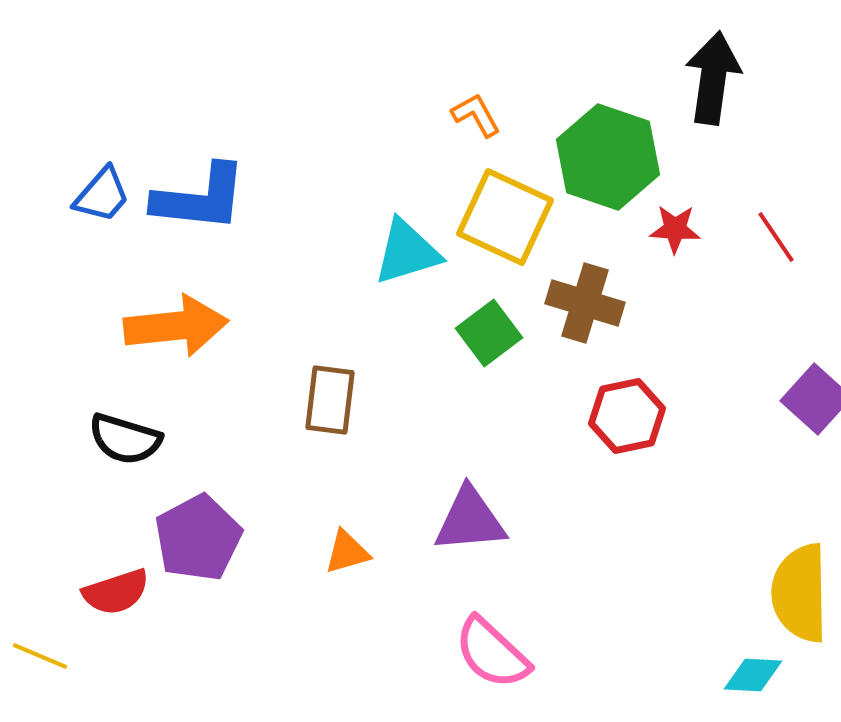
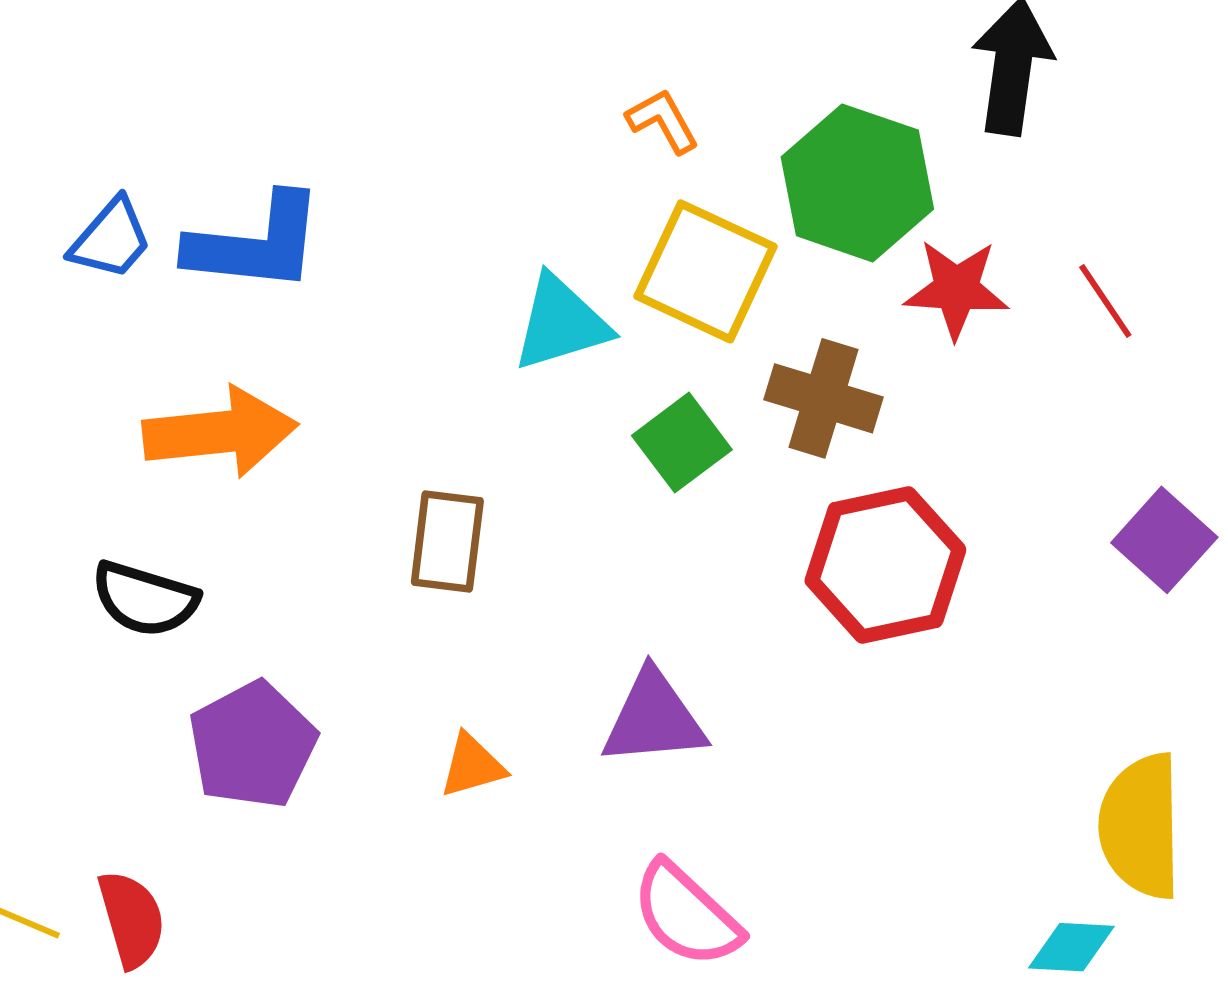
red star: (675, 229) -> (956, 289), size x1.4
red hexagon: (627, 416) -> (885, 565), size x1.4
red semicircle: (116, 592) -> (132, 919), moved, turned -88

